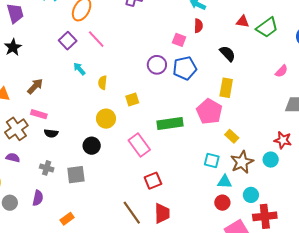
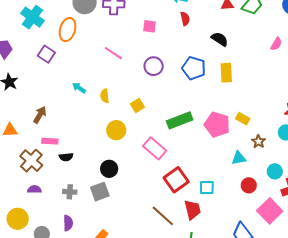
pink line: (96, 39) -> (113, 53), moved
pink square: (179, 40) -> (150, 26), moved
purple square: (68, 41) -> (46, 54), moved
blue pentagon: (185, 68) -> (194, 68), moved, turned -30
pink pentagon: (209, 111) -> (217, 125), moved
black circle: (92, 146) -> (109, 169), moved
cyan square: (212, 160) -> (207, 188), moved
brown star: (242, 162) -> (258, 142), size x0.6
red square: (153, 181) -> (176, 180), size x1.4
cyan triangle: (225, 182) -> (239, 158), moved

